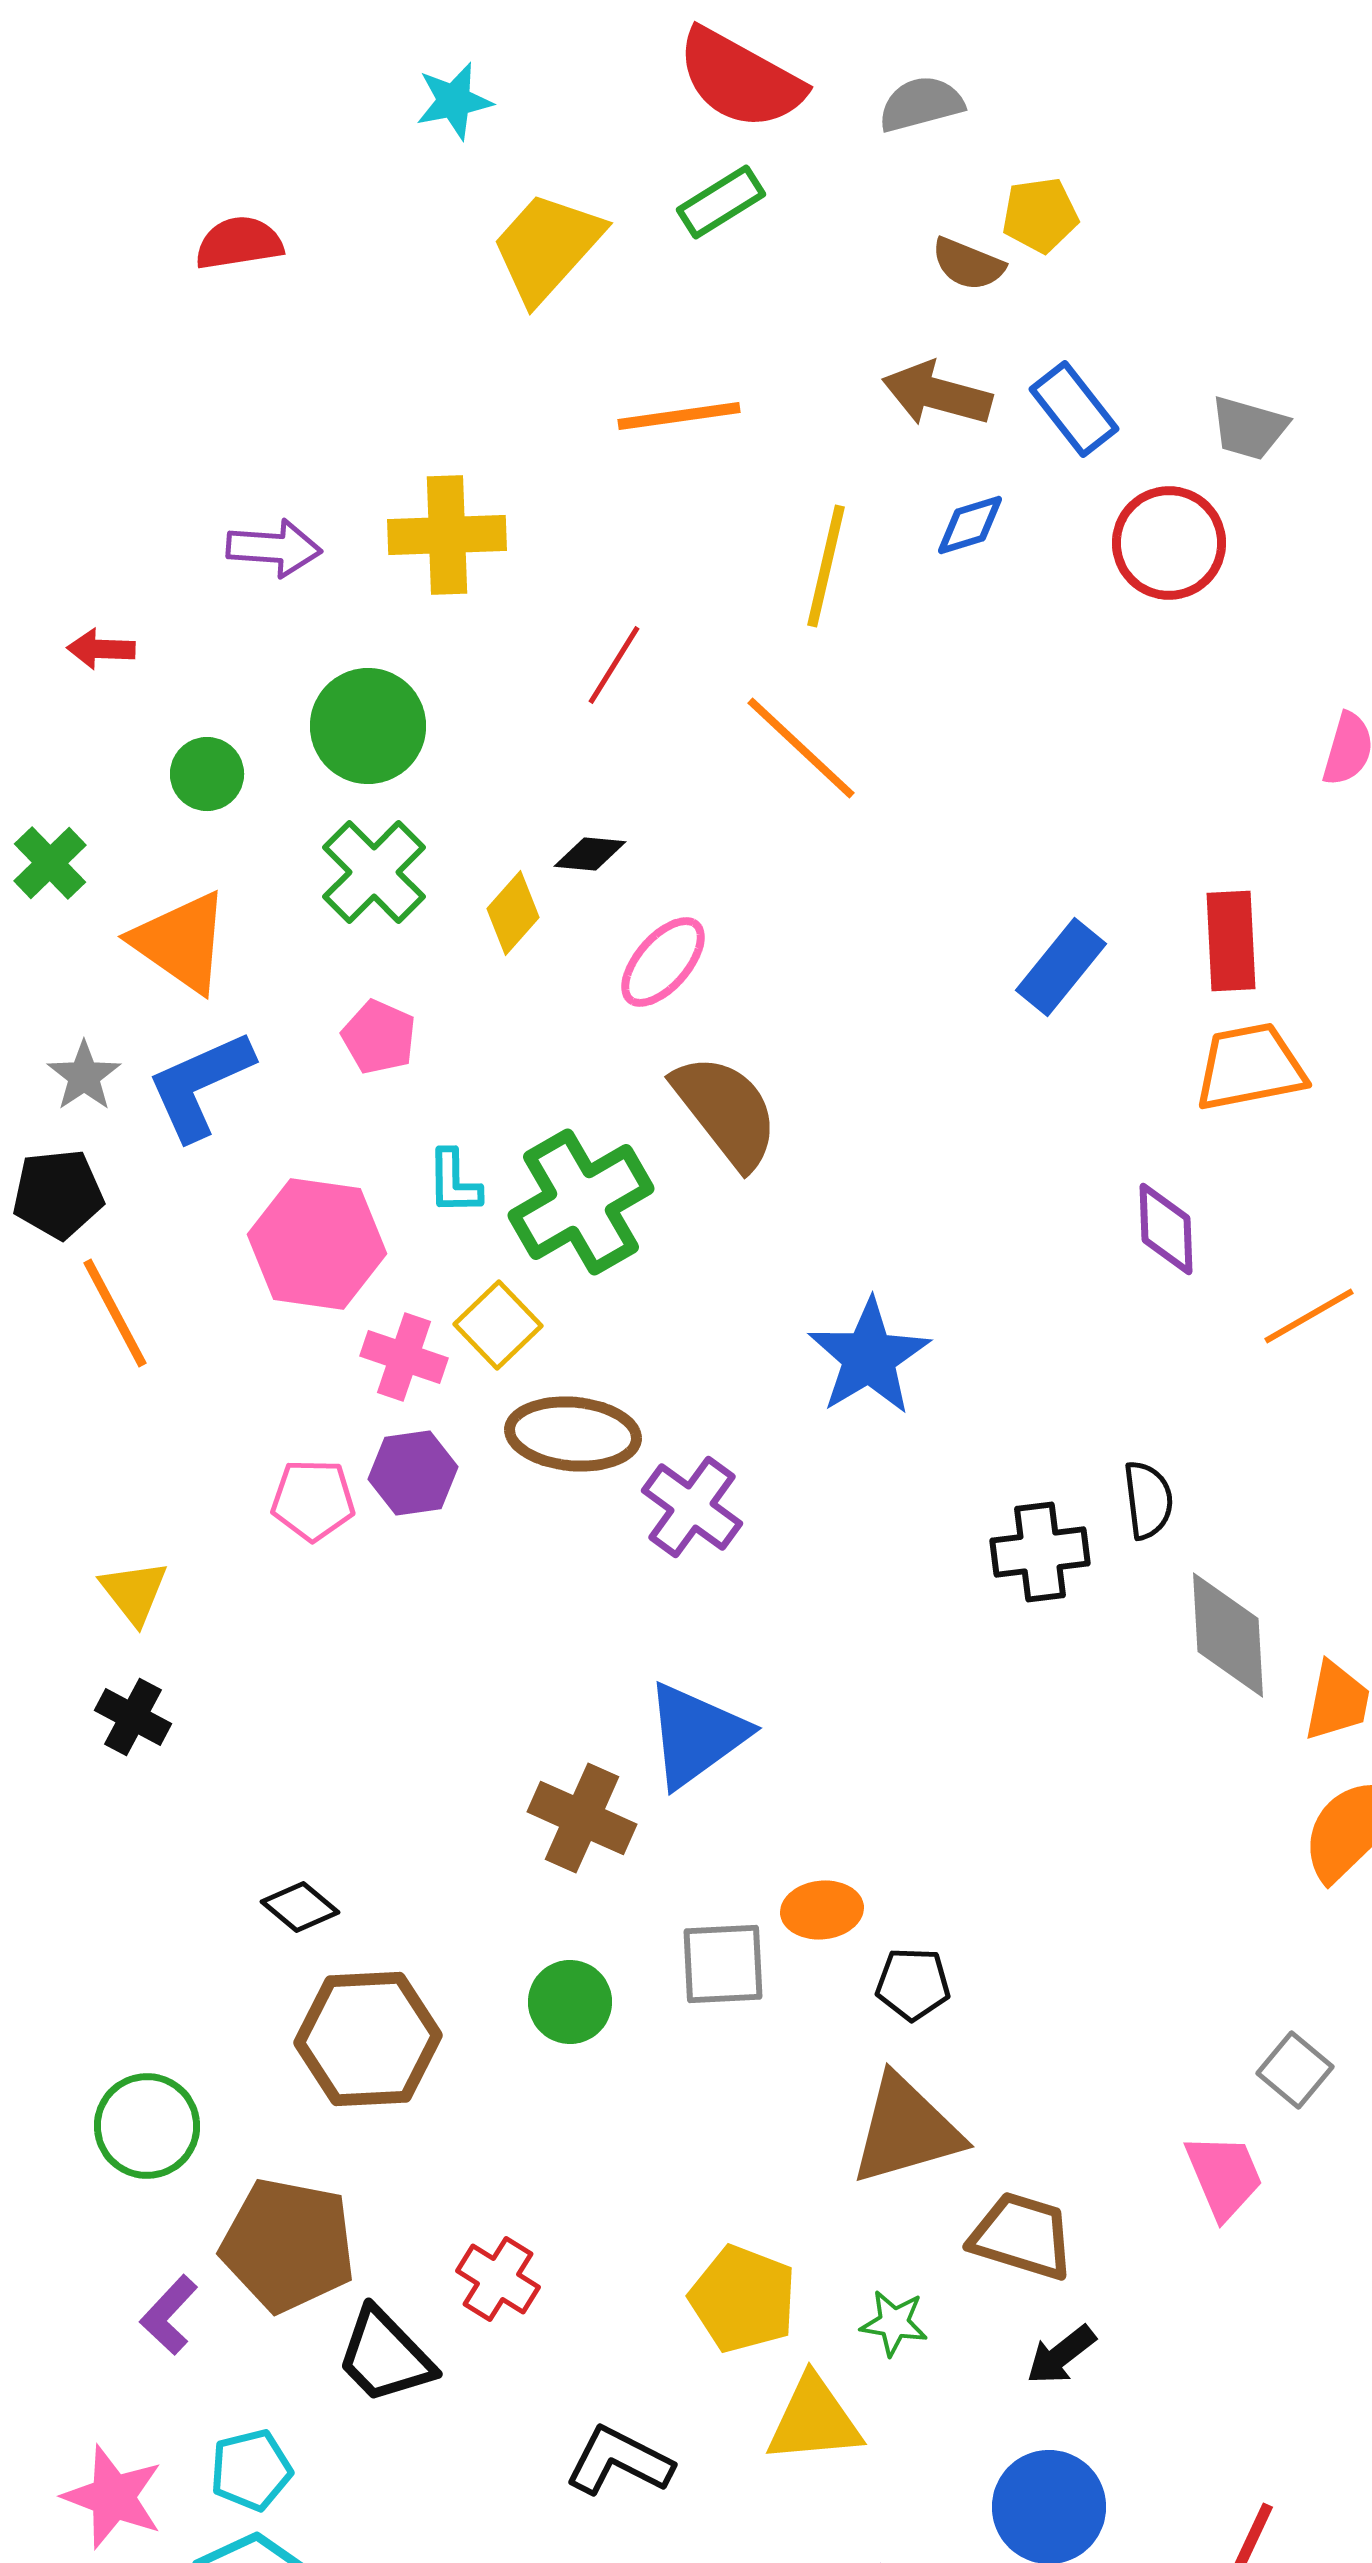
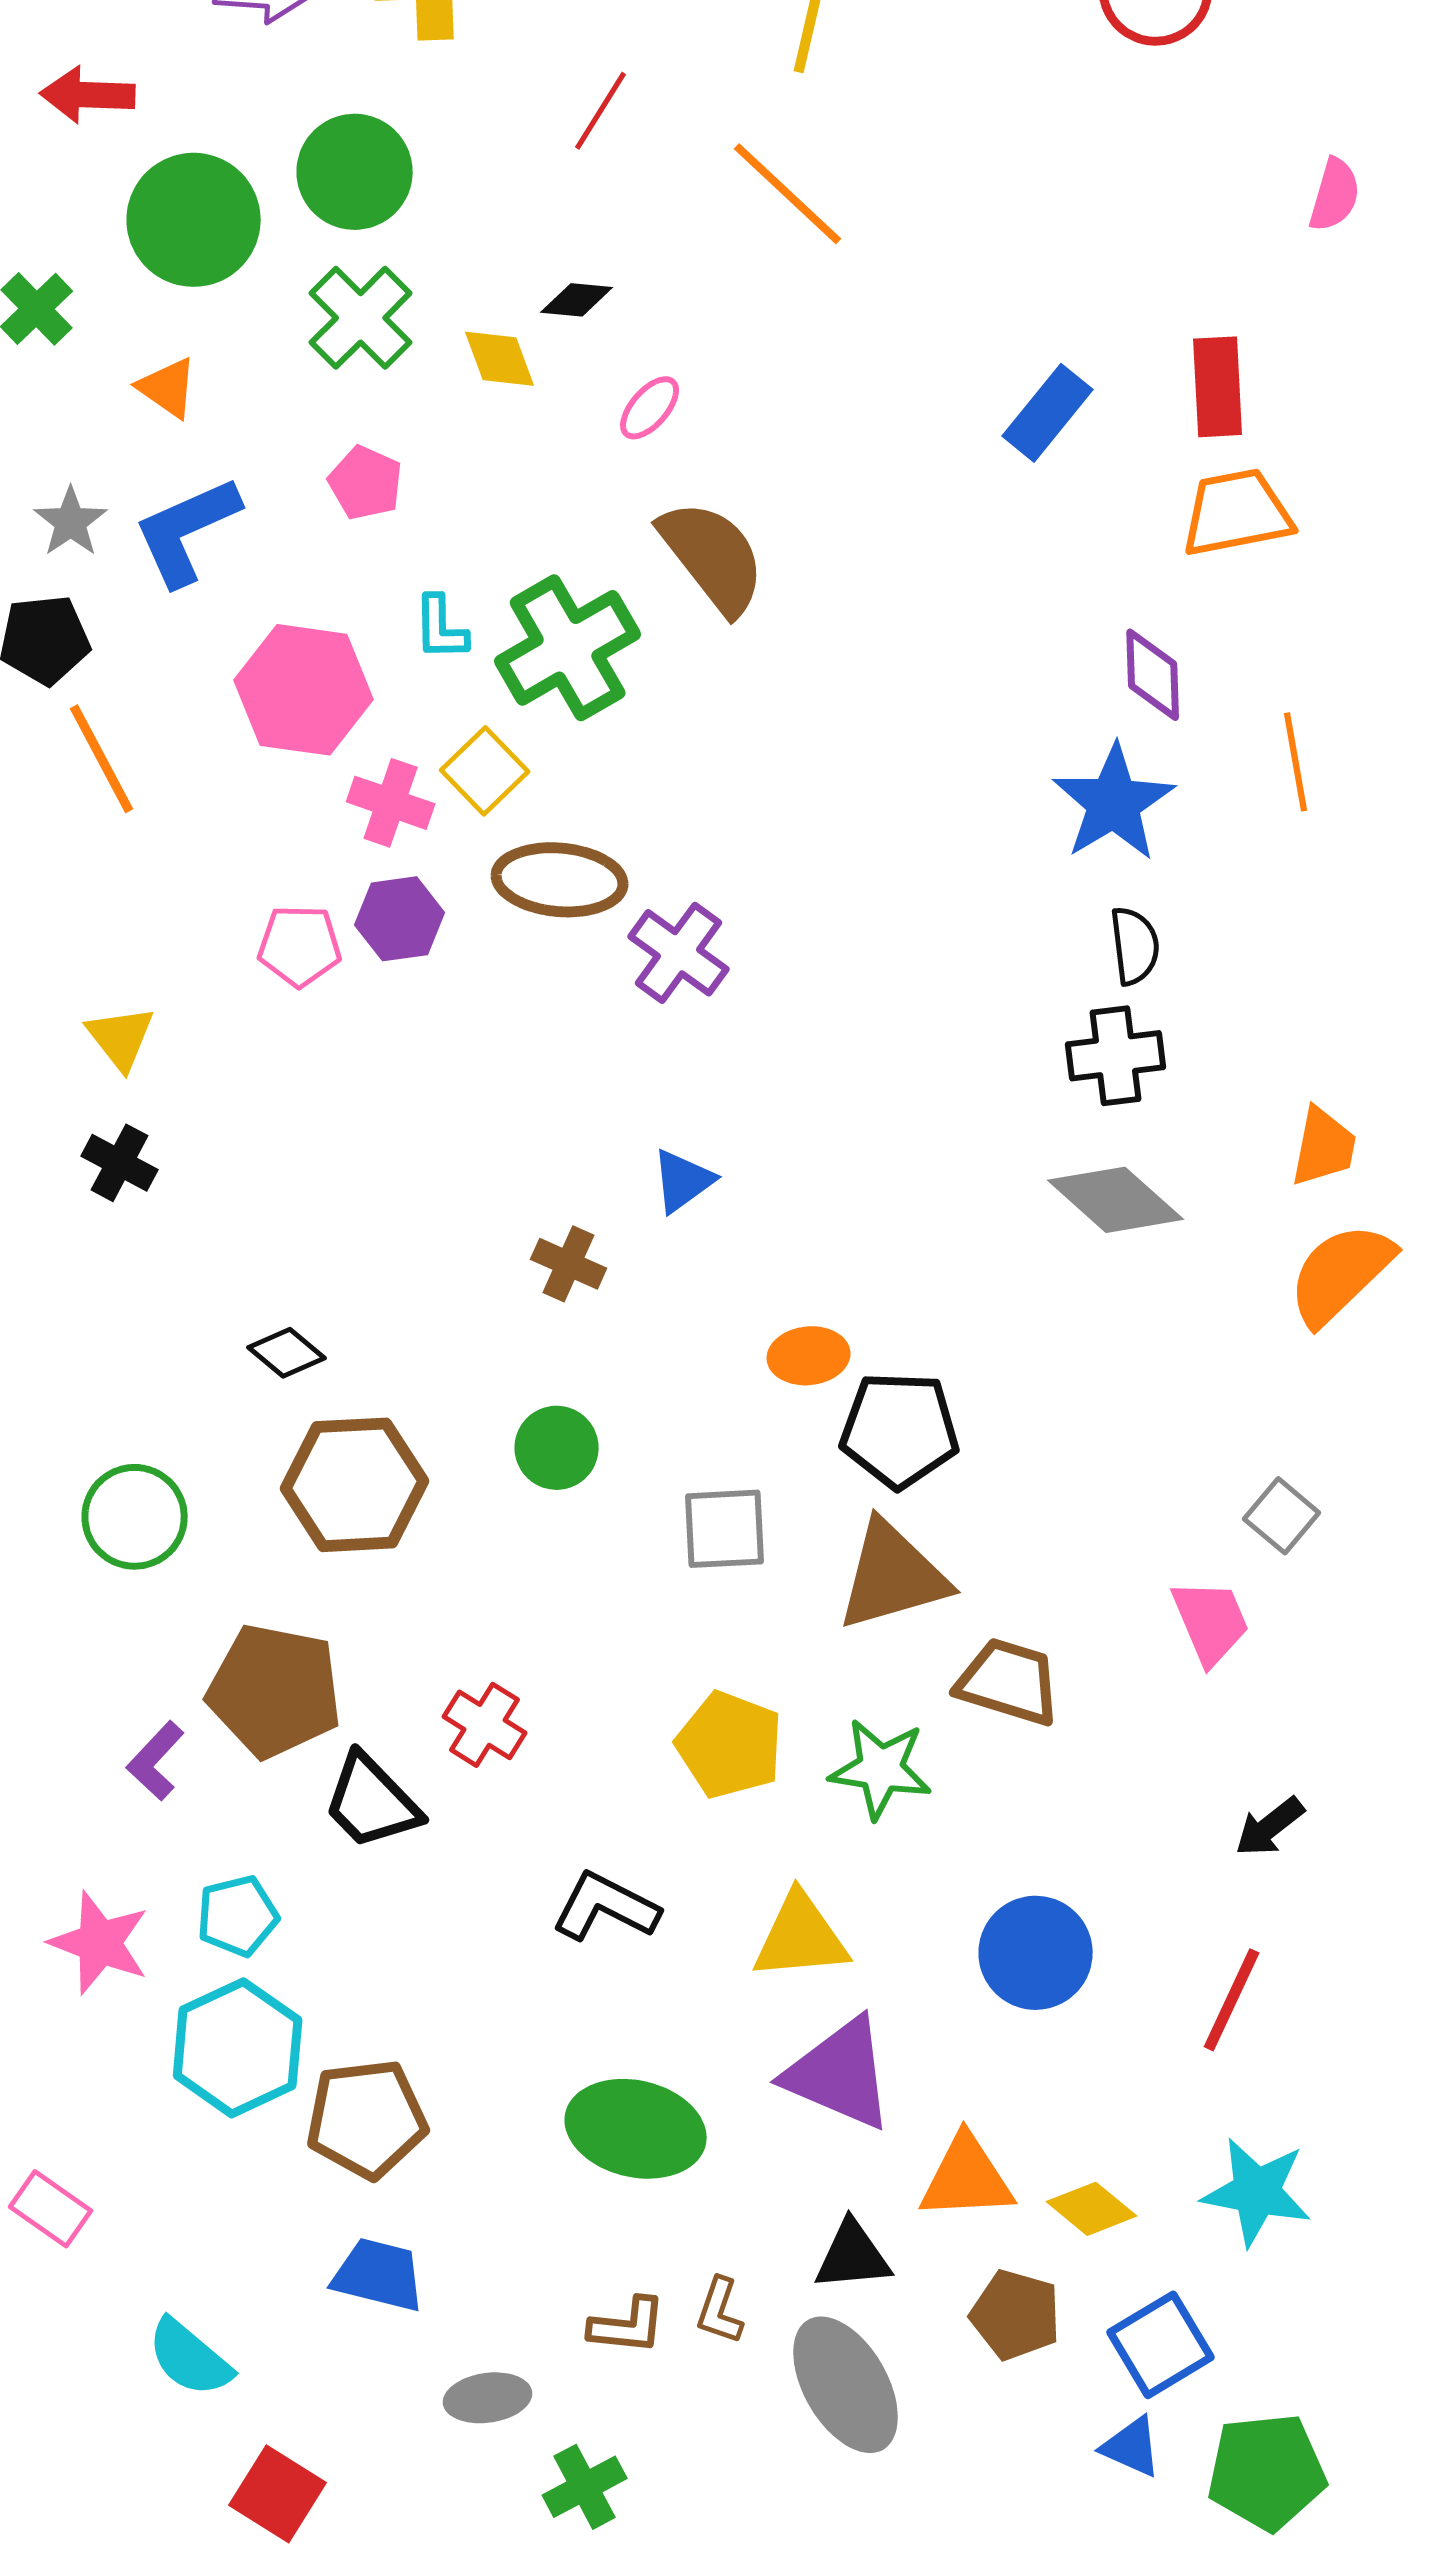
red arrow: (101, 649) -> (88, 95), size x1.4
green circle: (207, 774) -> (194, 220), size x1.8
yellow diamond: (513, 913) -> (500, 359), turned -62
orange triangle: (181, 942) -> (168, 388), size x0.6
pink ellipse: (663, 962) -> (650, 408), size x0.7
orange line: (1309, 1316) -> (1296, 762), turned -70
blue star: (869, 1357) -> (1114, 803), moved
black cross: (1040, 1552) -> (1116, 1056), moved
gray diamond: (1228, 1635) -> (1116, 1200), moved, turned -45
blue triangle: (696, 1735) -> (683, 1181), size x0.6
brown cross: (582, 1818) -> (569, 1264), size x0.7
gray square: (723, 1964) -> (725, 1529), moved
black pentagon: (913, 1984) -> (900, 1430), size x1.6
green circle: (147, 2126) -> (135, 1517), moved
green star: (894, 2323) -> (881, 1769), size x1.5
black arrow: (1061, 2355) -> (1270, 1827), moved
yellow triangle: (814, 2420) -> (801, 1937), moved

